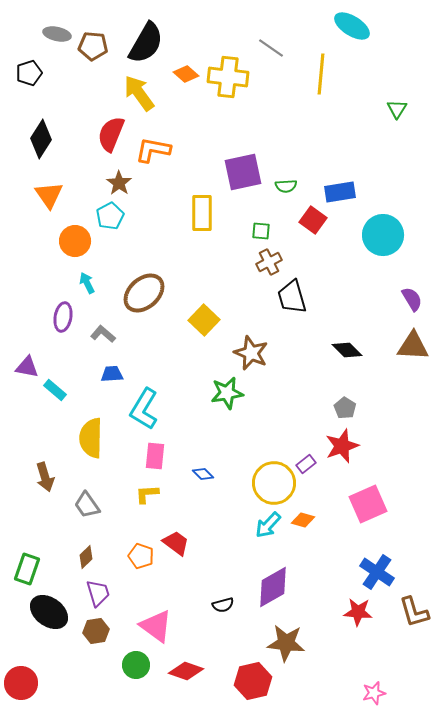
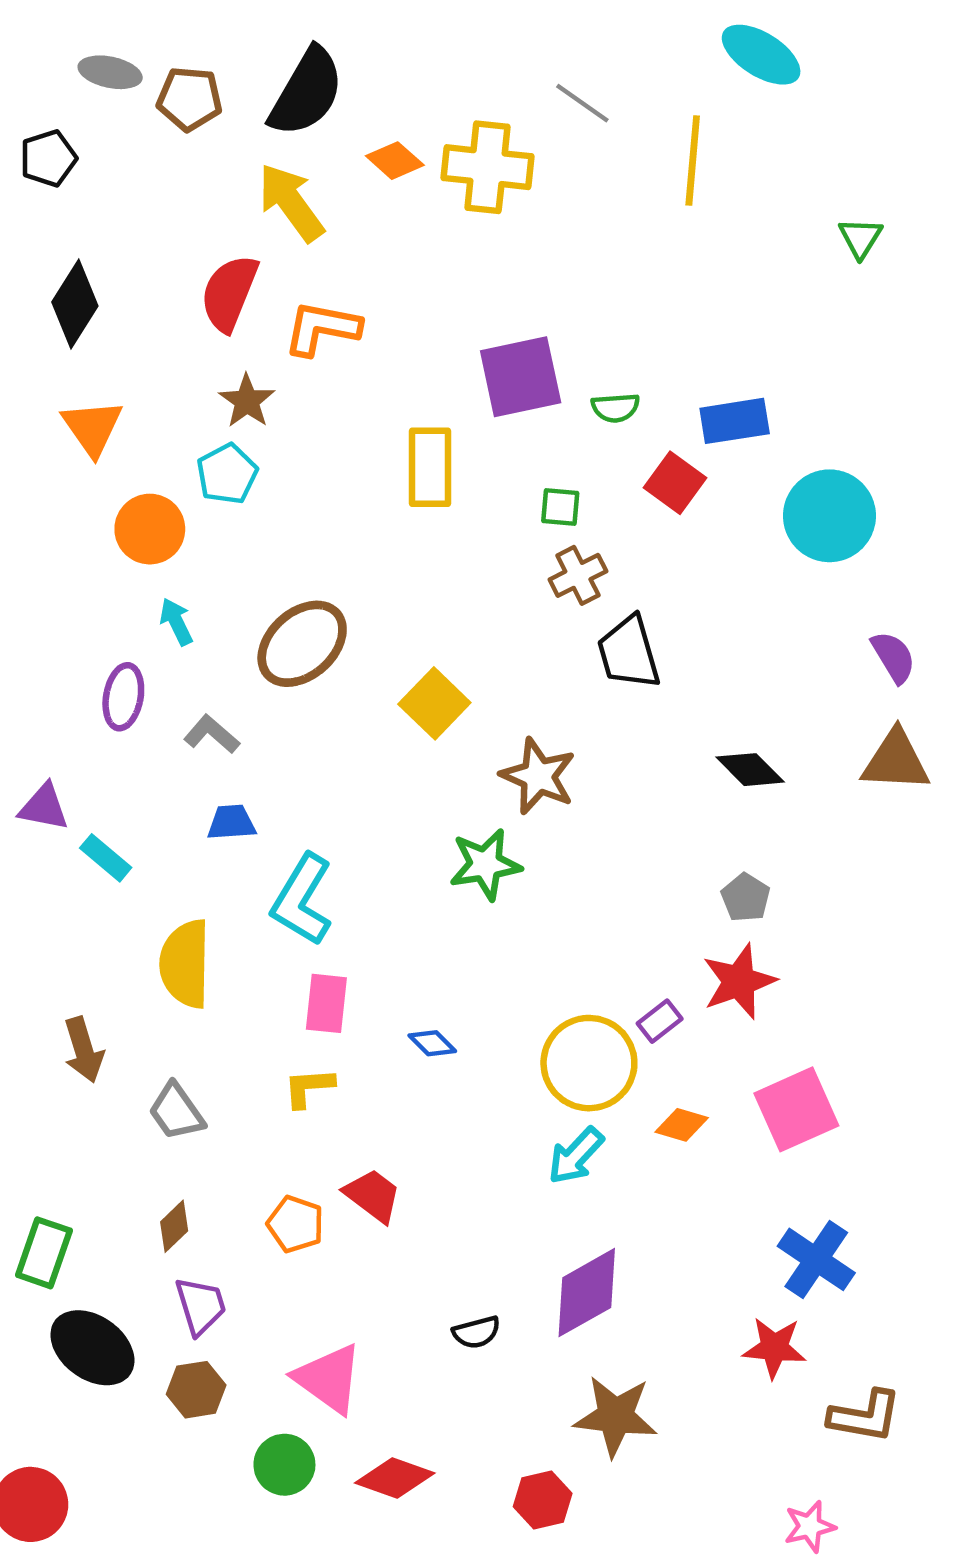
orange diamond: (303, 520) -> (682, 1125), moved
brown L-shape: (414, 612) -> (865, 1416), moved, turned -64
red hexagon: (253, 681) -> (543, 1500), size x0.7

